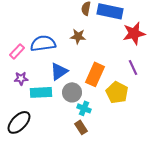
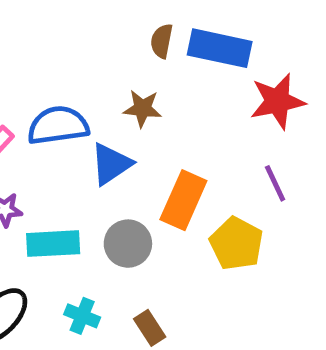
blue triangle: (59, 71) -> (111, 164), moved
cyan cross: (84, 108) -> (82, 316), moved

